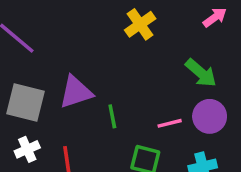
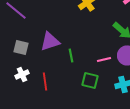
gray square: (25, 102) -> (21, 47), size x0.7

